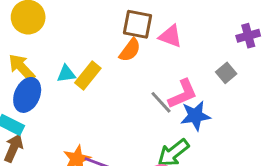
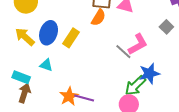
cyan triangle: (66, 74) -> (46, 65), moved, turned 32
blue ellipse: (27, 95) -> (49, 33), moved
blue star: (195, 116) -> (149, 73), moved

